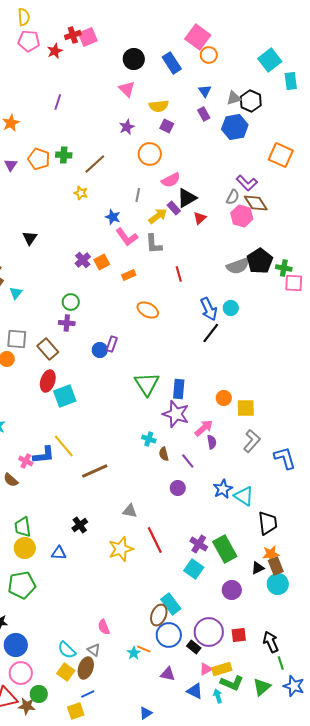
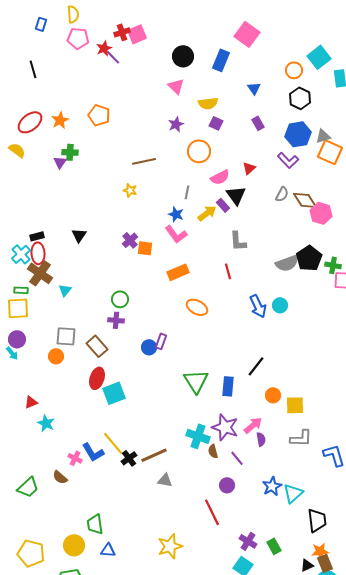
orange circle: (209, 55) -> (294, 70), moved
blue rectangle: (172, 63) -> (221, 60), turned 55
gray triangle: (234, 98) -> (323, 136), moved
purple line: (58, 102) -> (113, 57), moved, turned -63
purple rectangle: (204, 114) -> (258, 123), moved
blue hexagon: (235, 127) -> (298, 134), moved
green cross: (64, 155) -> (70, 152), moved
orange pentagon: (39, 159) -> (99, 115), moved
brown line: (95, 164) -> (144, 161), turned 30
purple L-shape: (247, 183) -> (288, 160), moved
black triangle: (187, 198) -> (236, 195), turned -35
pink hexagon: (242, 216) -> (321, 213), moved
blue star: (113, 217) -> (176, 214), moved
red triangle: (200, 218) -> (249, 168), moved
gray L-shape: (154, 244) -> (238, 241), moved
purple cross: (83, 260) -> (130, 240), moved
orange square: (102, 262) -> (145, 248), moved, turned 35
orange rectangle: (129, 275) -> (178, 272), size x1.5
black line: (211, 333) -> (256, 366), moved
purple star: (176, 414) -> (225, 427), moved
cyan cross: (149, 439) -> (198, 436), size x1.6
gray L-shape: (252, 441) -> (301, 438), turned 50
blue L-shape: (44, 455) -> (93, 452), turned 65
brown line: (95, 471) -> (154, 455), moved
cyan triangle: (244, 496) -> (293, 493), turned 45
gray triangle: (130, 511) -> (165, 480), moved
black cross: (80, 525) -> (129, 458), moved
green trapezoid: (23, 527) -> (95, 524), moved
red line: (155, 540) -> (212, 512), moved
green rectangle: (225, 549) -> (274, 546), size x0.6

